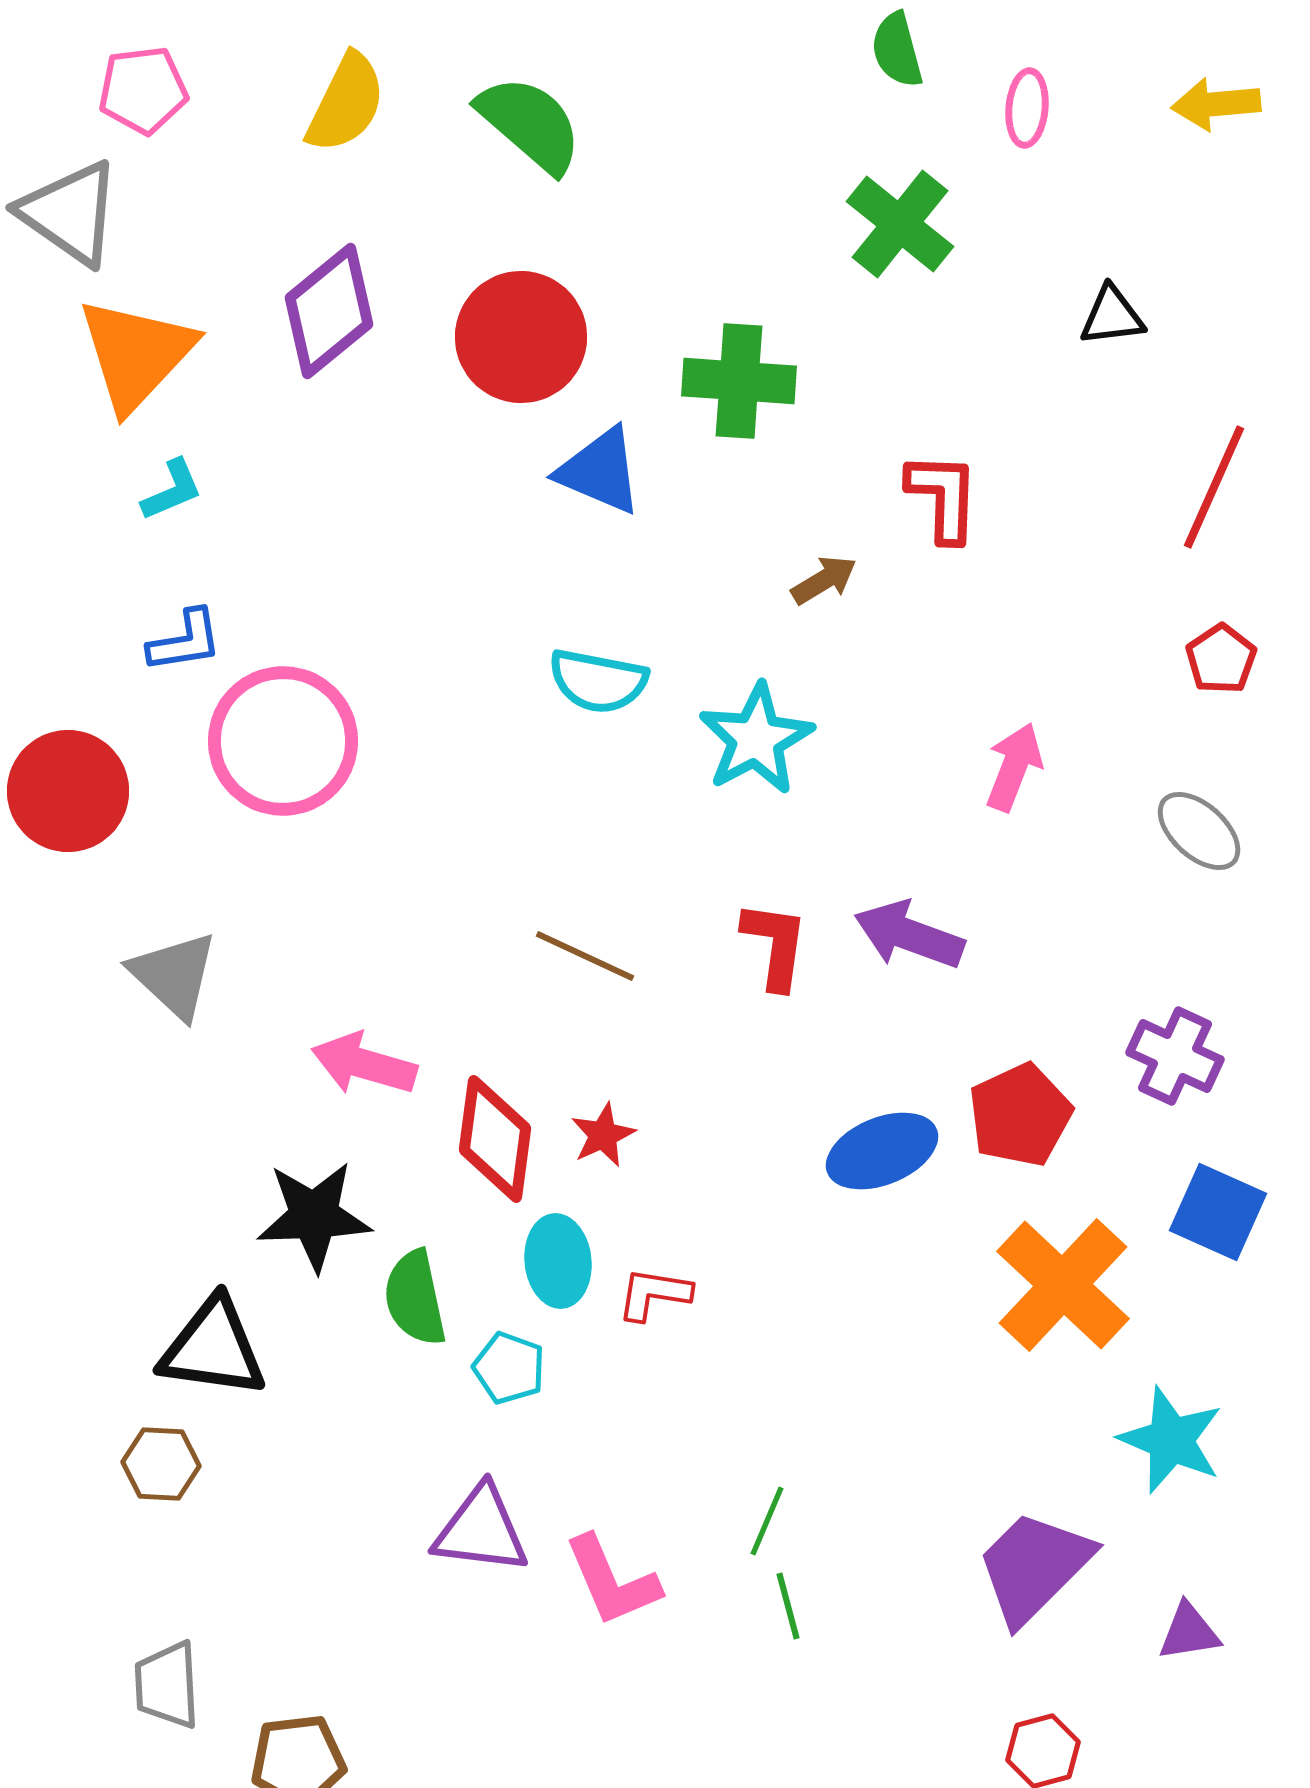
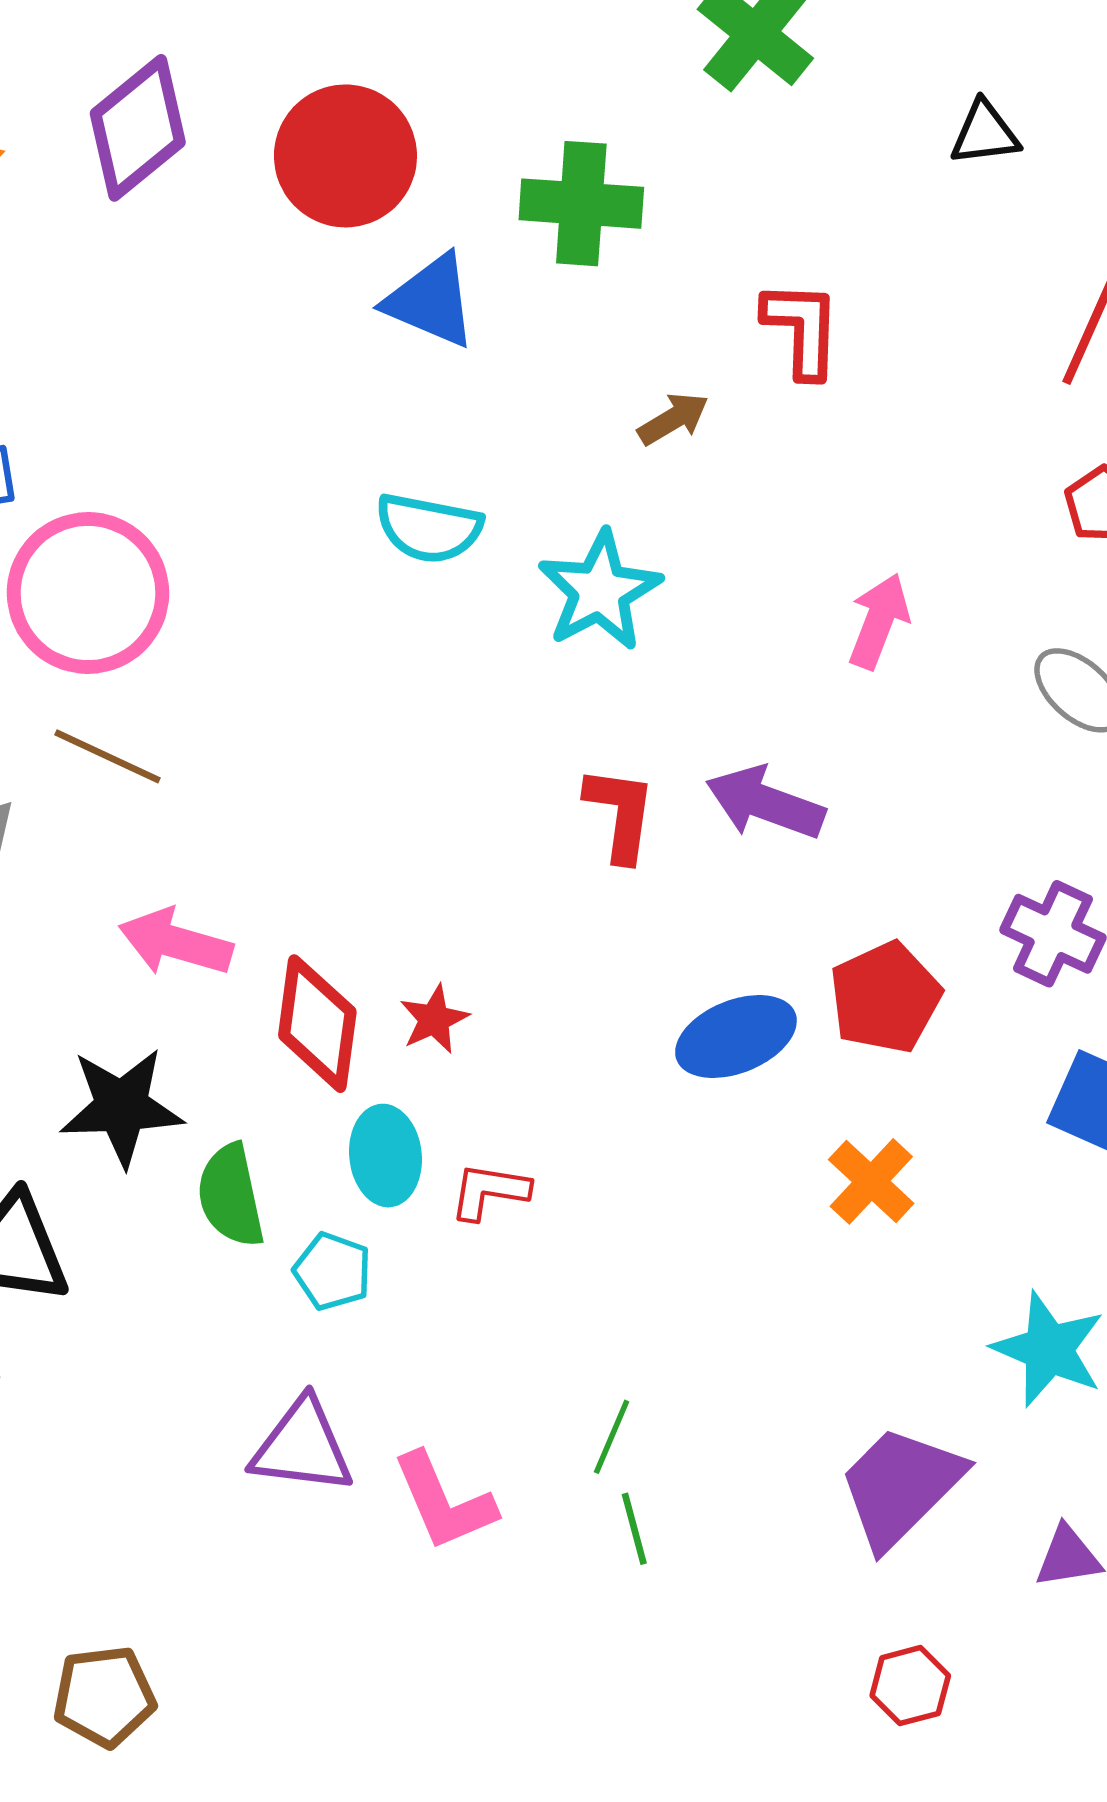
brown line: (585, 956) -> (107, 756), moved
orange cross: (1063, 1285) -> (871, 1181), moved, size x0.6

